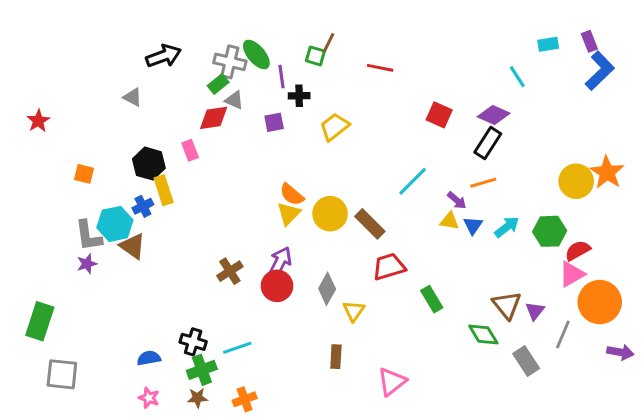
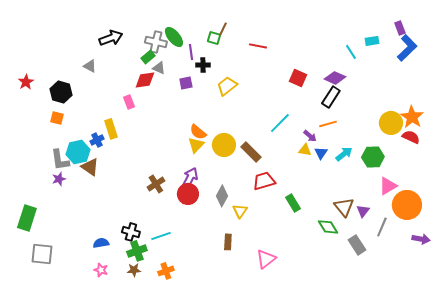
cyan rectangle: (548, 44) -> (372, 41), moved
black hexagon: (149, 164) -> (61, 92), moved
red semicircle: (578, 250) -> (411, 137), moved, turned 54

